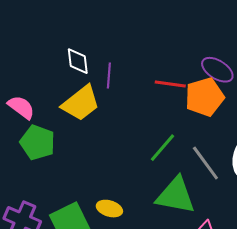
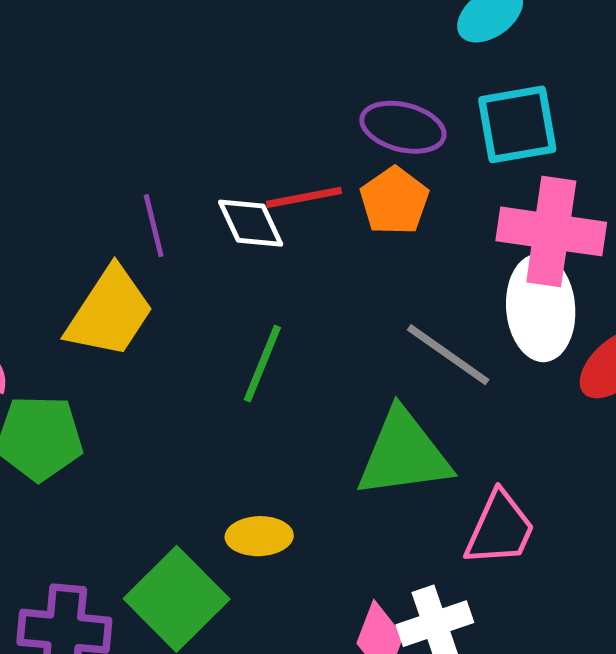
white diamond: (78, 61) -> (251, 223), moved
orange pentagon: (205, 97) -> (394, 201), size x0.7
green line: (162, 148) -> (262, 364), moved

